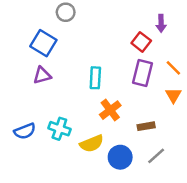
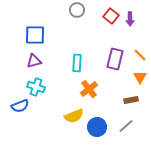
gray circle: (66, 12) -> (77, 10), moved
red square: (141, 42) -> (111, 16), moved
blue square: (43, 43) -> (35, 35), turned -30
brown rectangle: (146, 126) -> (131, 100), moved
cyan cross: (59, 129) -> (36, 87), moved

